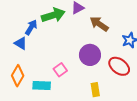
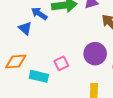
blue arrow: (31, 27) -> (39, 14), turned -98
orange diamond: (18, 76) -> (16, 61), turned 45

